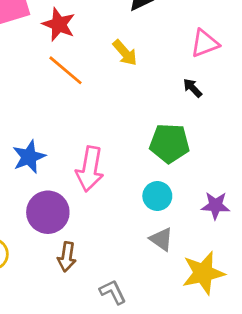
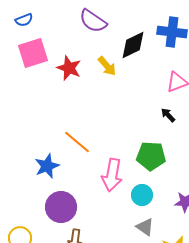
yellow arrow: (125, 53) -> (107, 66), moved
orange line: (65, 70) -> (77, 142), moved
pink arrow: (90, 169) -> (112, 175), moved

